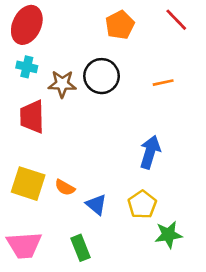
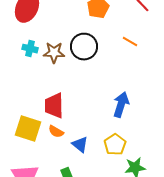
cyan cross: (27, 67) -> (30, 49), moved
orange line: (163, 83) -> (130, 42), moved, turned 42
red trapezoid: (32, 117) -> (54, 106), moved

